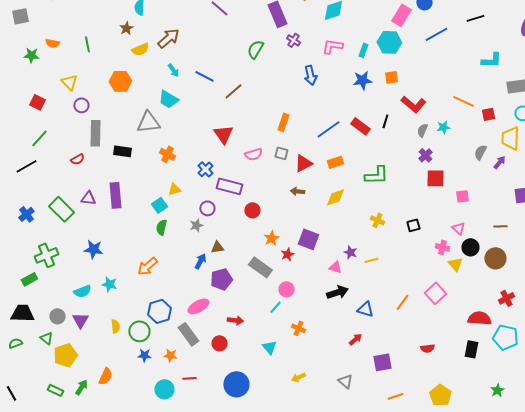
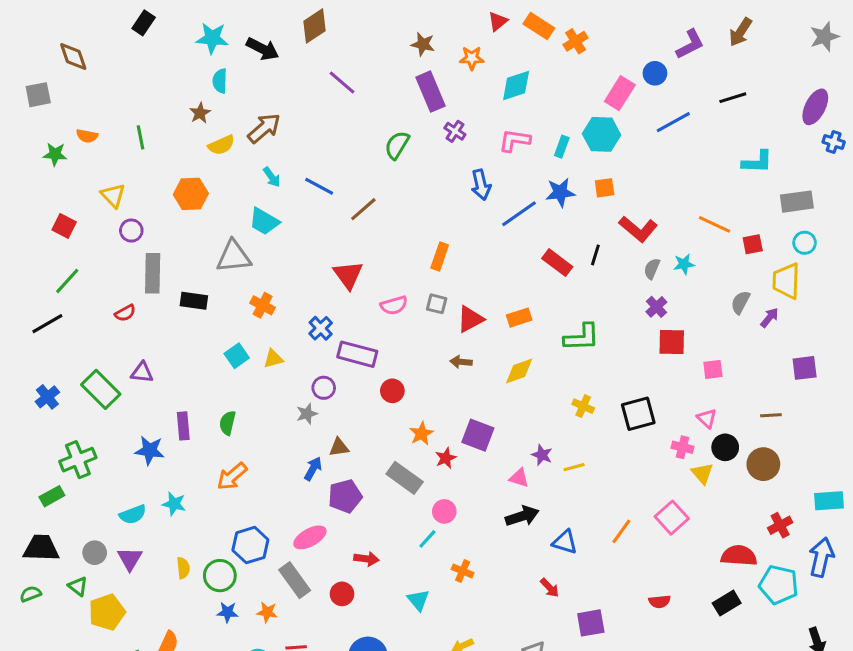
blue line: (328, 129) -> (519, 214), moved
purple rectangle: (115, 195) -> (183, 426), moved, size x0.7
cyan square: (159, 205) -> (237, 356), moved
black square: (413, 225) -> (638, 414), size x1.6
green semicircle: (161, 227) -> (227, 423), moved
red arrow: (355, 339) -> (550, 588), turned 88
black rectangle: (471, 349) -> (727, 603), turned 48

